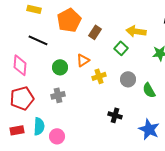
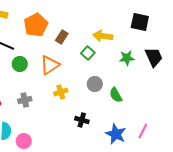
orange triangle: (83, 60) -> (50, 65), size x1.5
green circle: (60, 67) -> (20, 64), moved
yellow cross: (99, 76) -> (61, 92), moved

